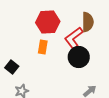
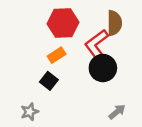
orange rectangle: (43, 47) -> (57, 55), turned 48
black square: (12, 67) -> (49, 81), moved

